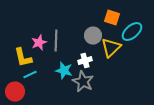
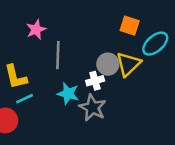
gray circle: (93, 36) -> (108, 64), moved
pink star: (39, 43) -> (36, 29), moved

